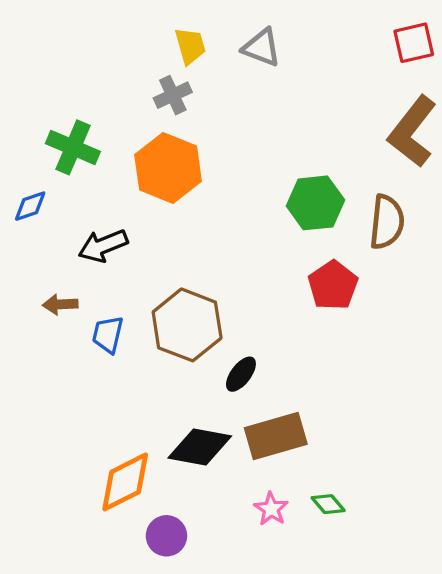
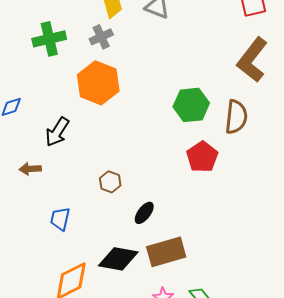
green cross: (73, 147) -> (49, 39), moved, turned -36
black arrow: (103, 246) -> (57, 132), turned -36
brown hexagon: (187, 325) -> (110, 182), size x0.5
blue trapezoid: (108, 334) -> (60, 219), moved

